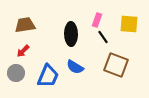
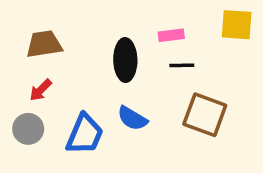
pink rectangle: (97, 20) -> (171, 35), turned 64
yellow square: (129, 24) -> (237, 25), moved
black line: (103, 37) -> (182, 65), turned -56

